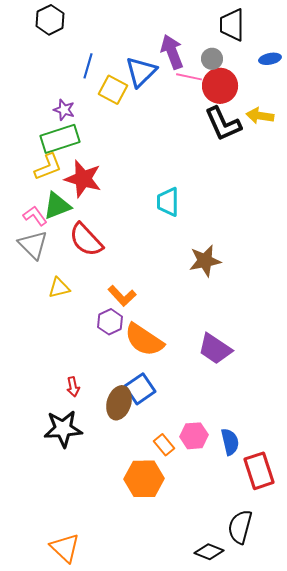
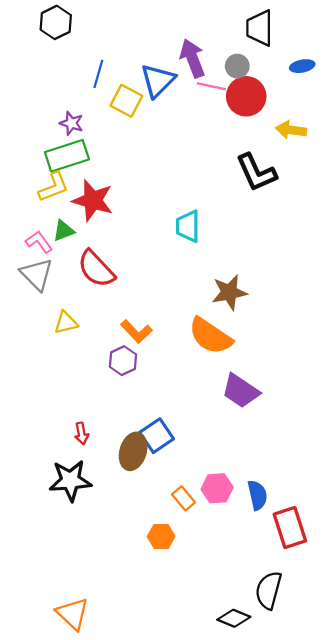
black L-shape: (223, 124) -> (256, 172), moved
green triangle: (57, 206) -> (64, 231), size x0.7
orange semicircle: (144, 340) -> (210, 336), moved
orange hexagon: (144, 479) -> (161, 536), size x0.6

